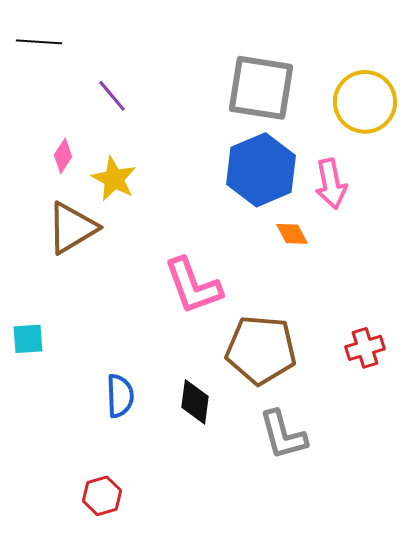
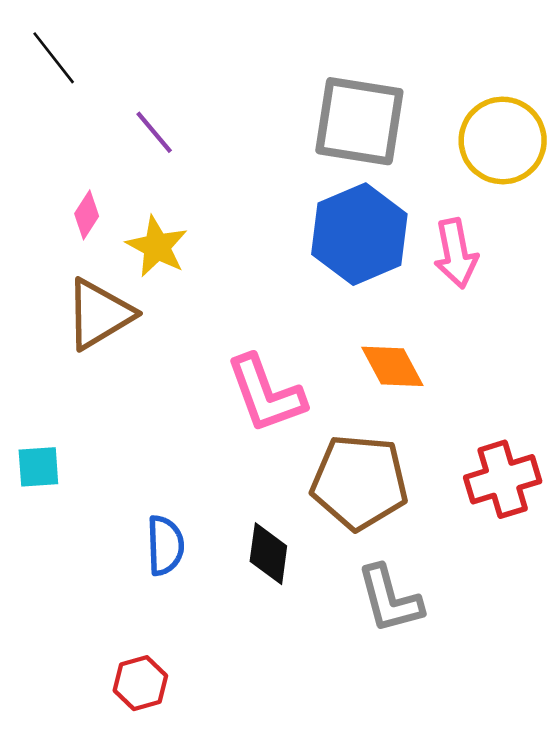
black line: (39, 42) -> (54, 58), turned 48
orange diamond: (292, 234) -> (392, 366), moved, size x1.4
red cross: (365, 348) -> (503, 479), size x1.4

